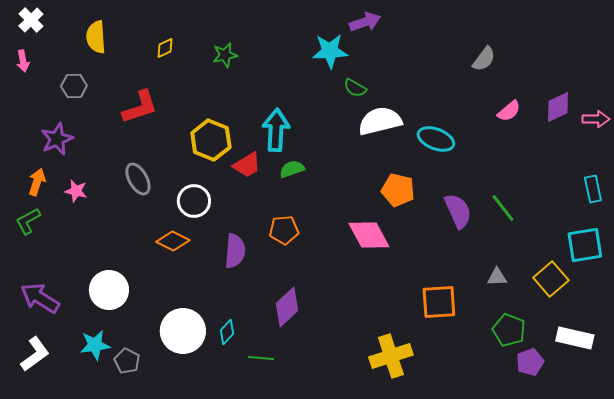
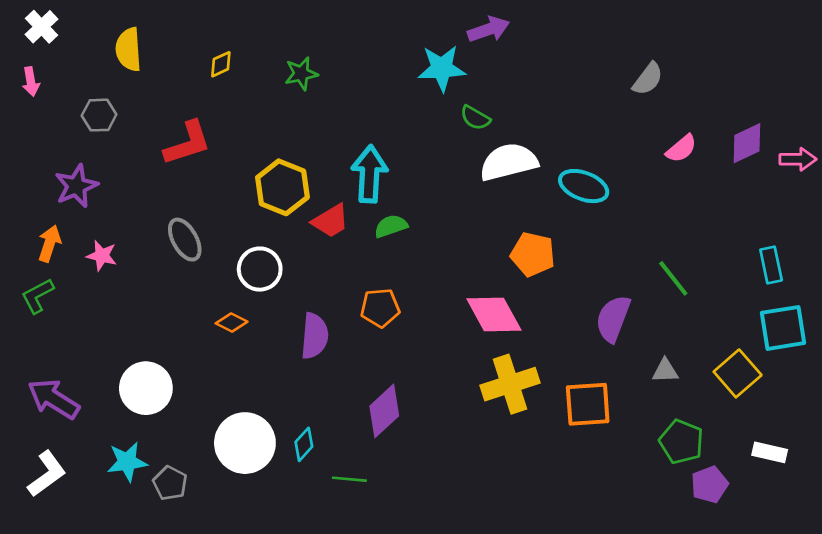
cyan rectangle: (593, 189) -> (771, 265), moved
purple semicircle: (458, 211) -> (613, 319), moved, turned -135
orange diamond: (173, 241) -> (232, 323), size x0.7
white rectangle: (575, 338) -> (770, 452), size x0.7
yellow cross: (391, 356) -> (510, 384), moved

